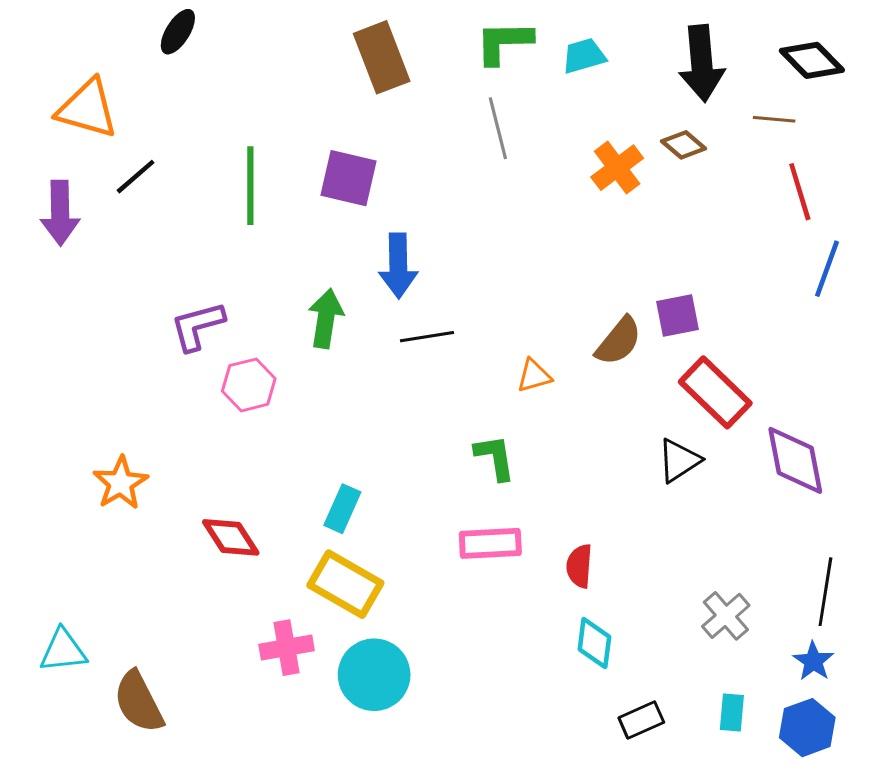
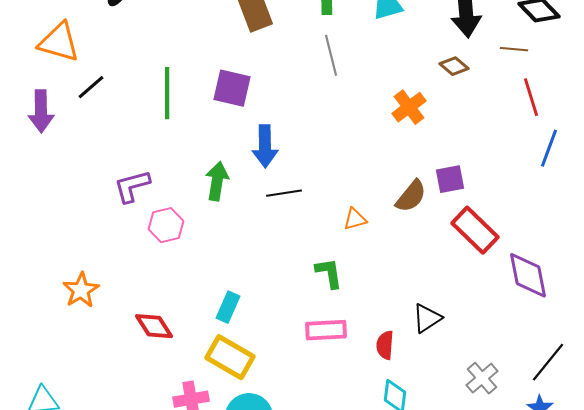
orange cross: (617, 168) -> (409, 107), moved
black triangle: (679, 460) -> (427, 318), moved
black line: (825, 592) -> (548, 362), turned 30

